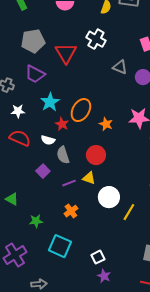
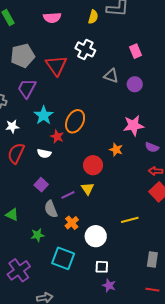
purple trapezoid: (35, 74) -> (27, 88), turned 95
orange star: (106, 124) -> (116, 150), moved
red semicircle: (20, 138) -> (16, 153), turned -85
gray semicircle: (63, 155) -> (51, 209), moved
yellow triangle: (89, 178) -> (88, 189), turned 40
white circle: (109, 197) -> (96, 236), moved
yellow line: (129, 212) -> (130, 220), turned 48
white square: (98, 257) -> (102, 267), turned 32

